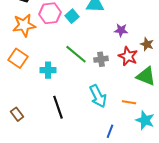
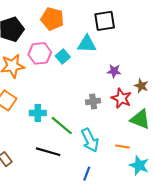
green line: (76, 54) -> (62, 126), moved
black line: (58, 107) -> (48, 152), turned -55
blue line: (110, 131) -> (87, 174), moved

